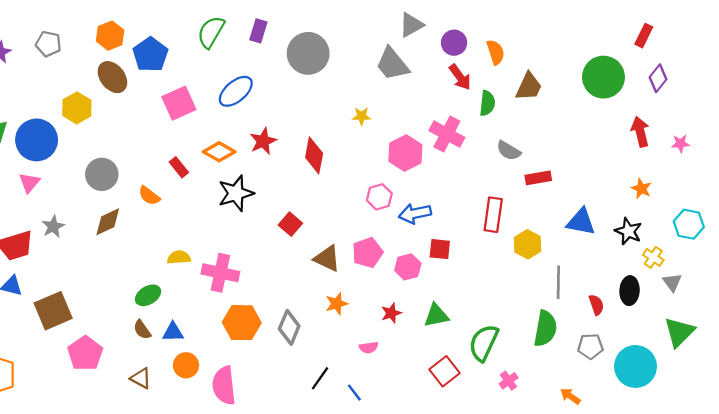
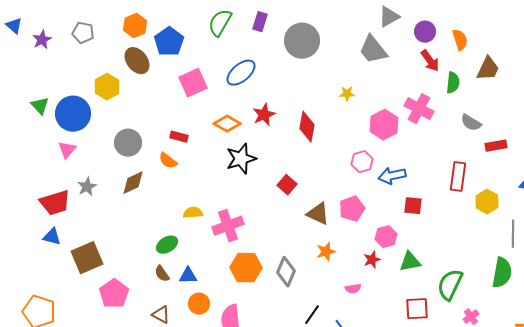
red rectangle: (179, 167) -> (179, 137), moved, turned -36
pink hexagon: (408, 267) -> (386, 237), moved
pink cross: (220, 273) -> (228, 226), turned -32
red square: (445, 371) -> (417, 309), turned 35

